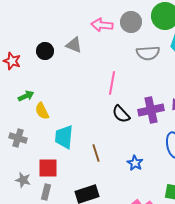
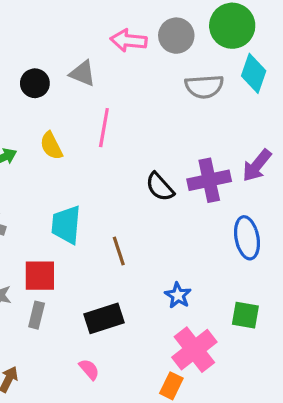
pink line: (112, 83) -> (104, 128), moved
yellow semicircle: (42, 111) -> (51, 146), moved
blue star: (135, 163) -> (178, 295), moved

